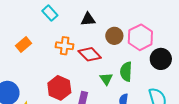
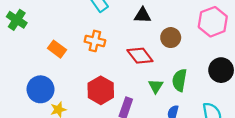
pink hexagon: (140, 37) -> (213, 22), moved
orange rectangle: (24, 45) -> (57, 49), moved, turned 70
orange cross: (65, 46) -> (95, 41), moved

